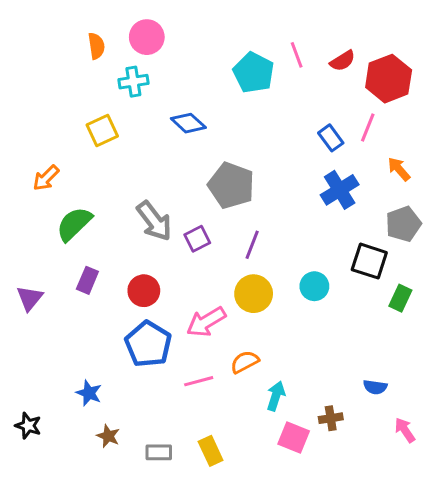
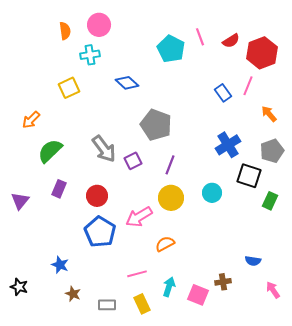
blue cross: (340, 190) -> (228, 145), moved
pink line: (199, 381) -> (137, 274), moved
cyan arrow: (276, 396) -> (169, 287), moved

